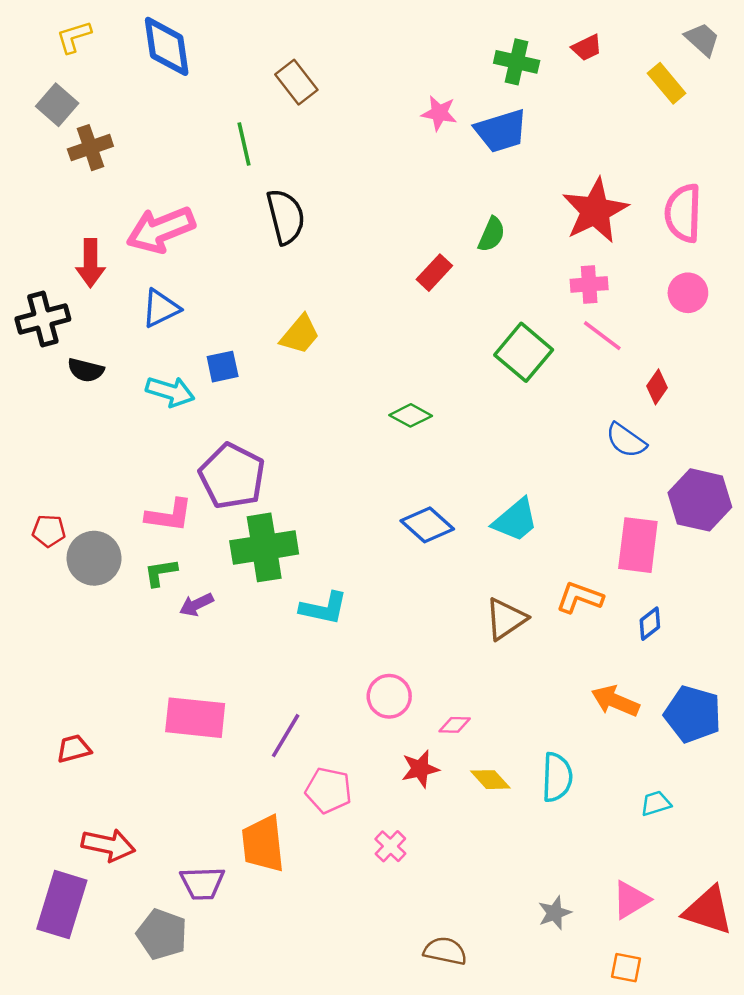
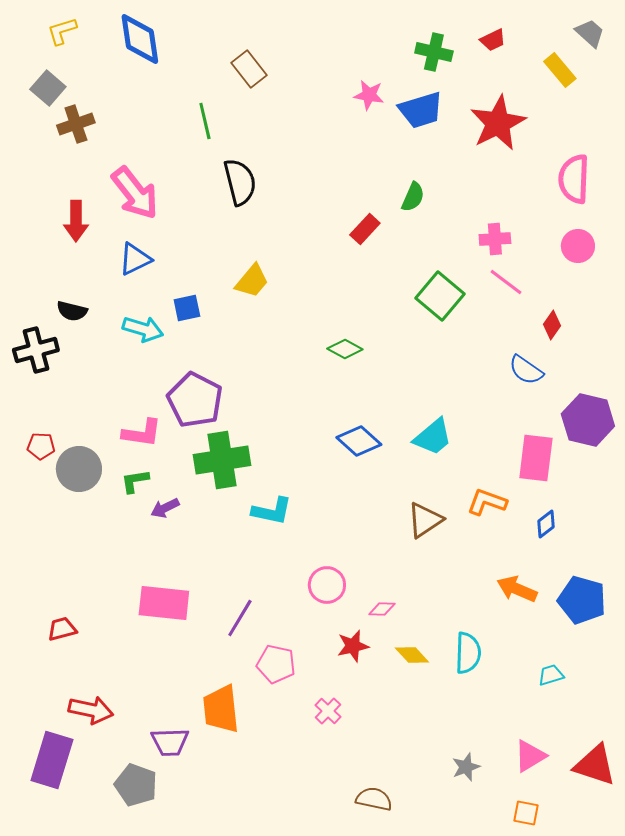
red star: (595, 211) -> (498, 123), moved
pink arrow: (161, 230) -> (135, 193), turned -106
black cross: (43, 319) -> (36, 350), moved

